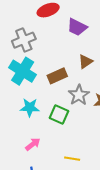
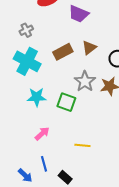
gray cross: (24, 40) -> (26, 30), size x0.6
brown rectangle: (57, 76) -> (63, 52), moved

